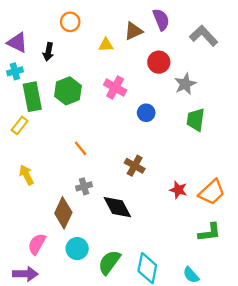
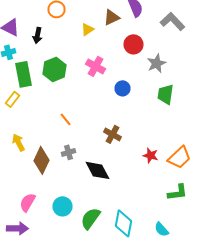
yellow triangle: (106, 45) -> (88, 29), turned -32
brown diamond: (63, 213) -> (42, 160), moved

